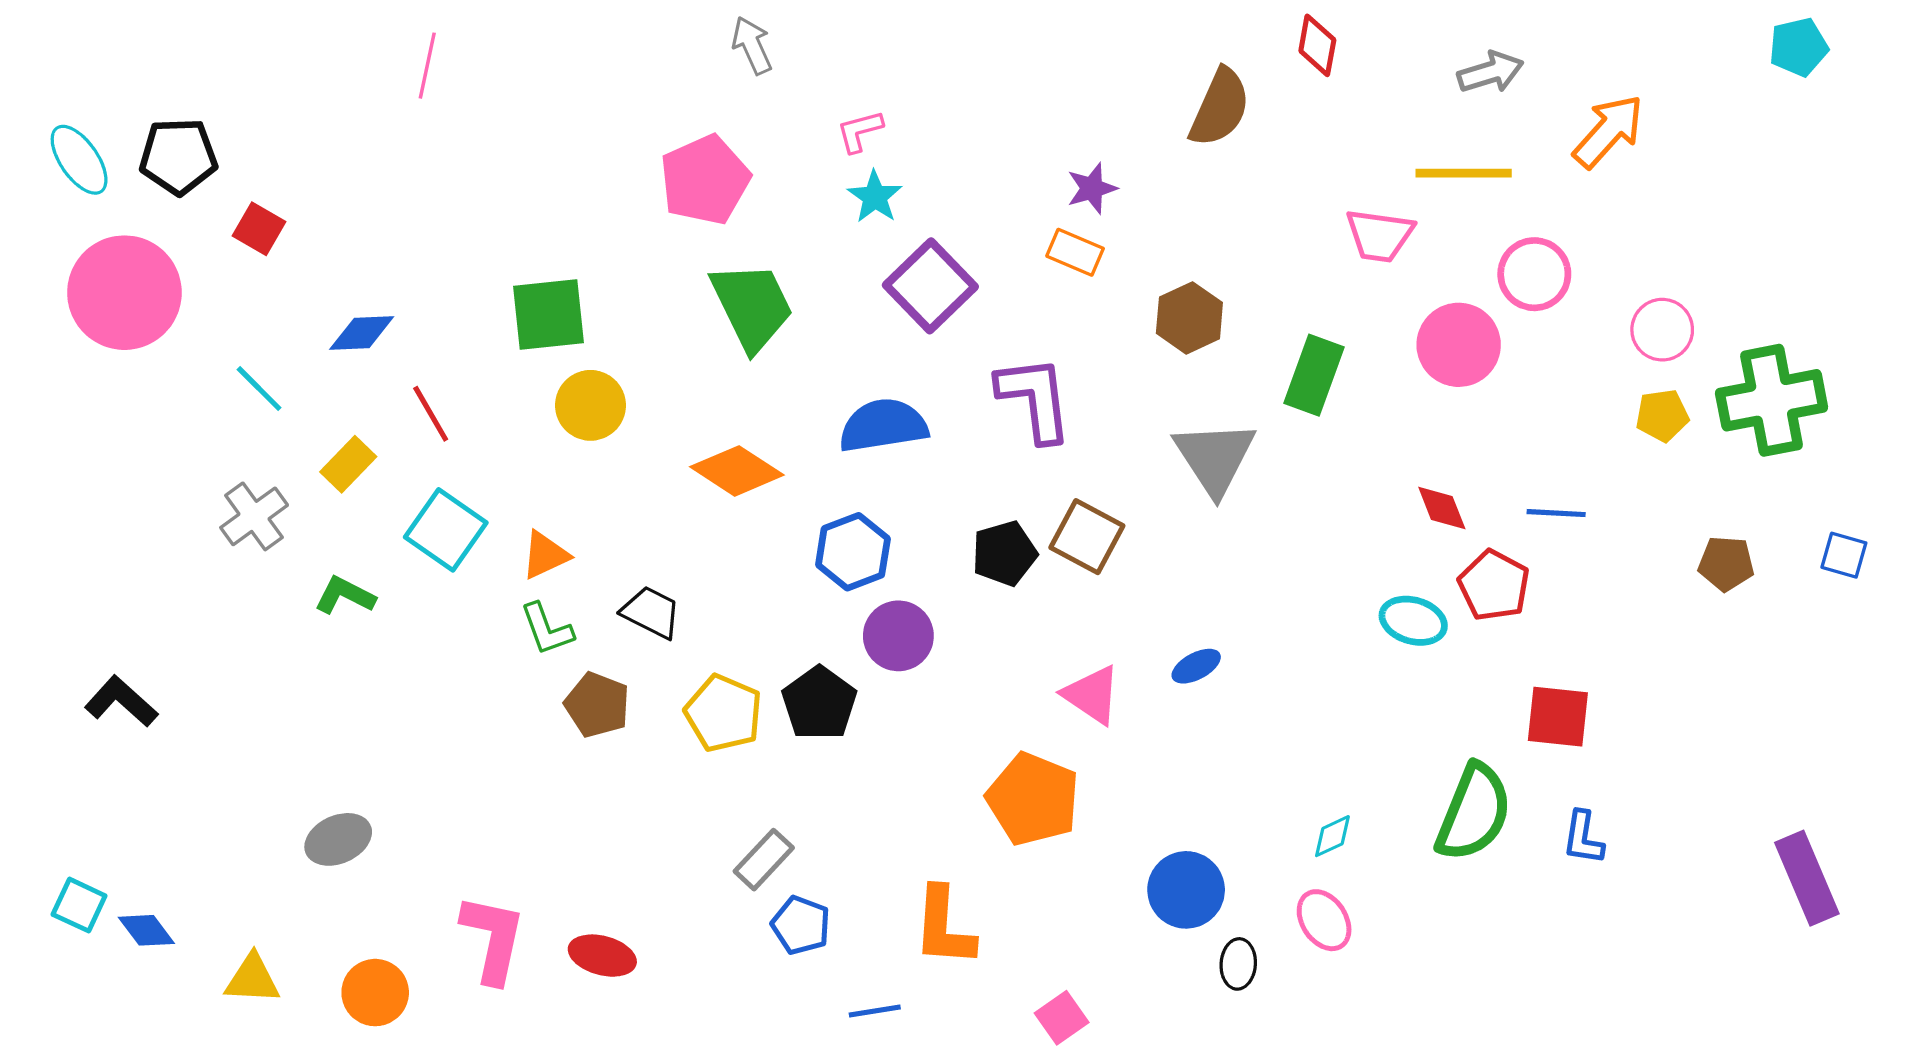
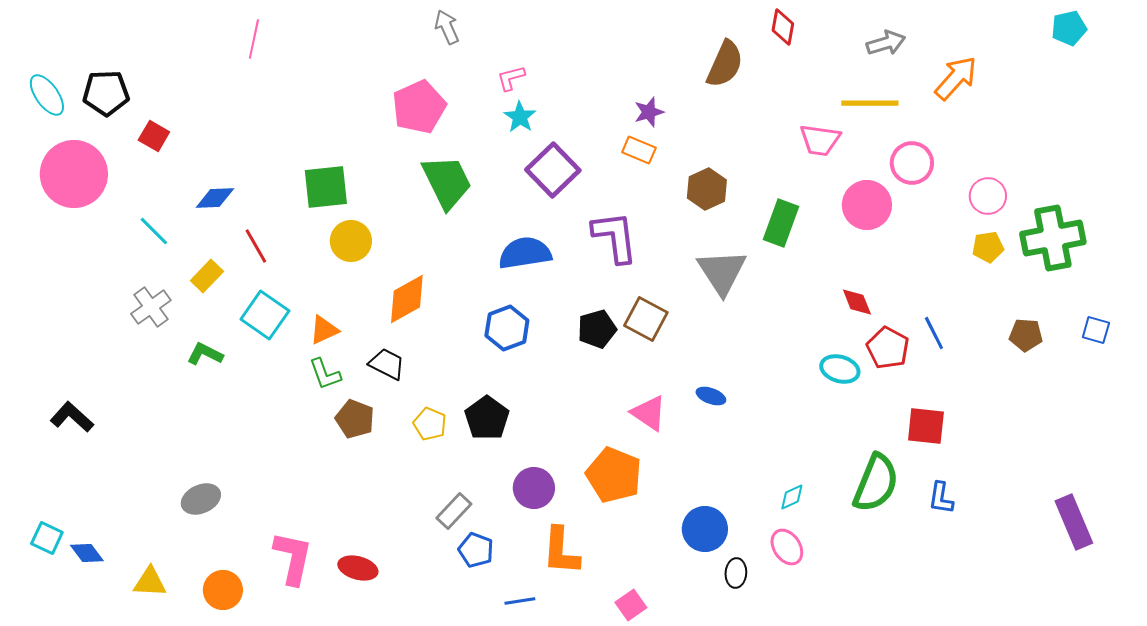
orange diamond: (737, 471) -> (407, 299), moved, turned -62
blue line: (1556, 513) -> (934, 333), moved, turned 60
purple circle: (898, 636) -> (534, 488), moved
blue ellipse: (1196, 666) -> (711, 396), turned 48
yellow pentagon: (723, 713) -> (430, 424), size x0.7

